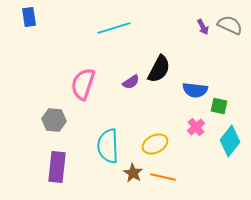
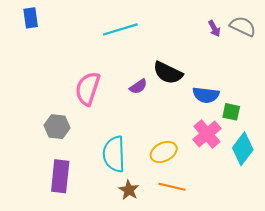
black semicircle: (159, 69) -> (168, 73), turned 88
pink cross: (196, 127) -> (207, 134), size x1.5
brown star: (133, 173) -> (129, 190), moved

